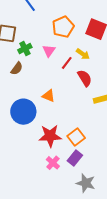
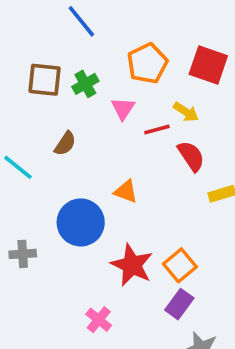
green cross: (25, 49) -> (85, 84), moved
red line: (67, 63) -> (157, 130), turned 40
red star: (50, 136) -> (132, 265), turned 30
pink cross: (53, 163) -> (99, 320), moved

